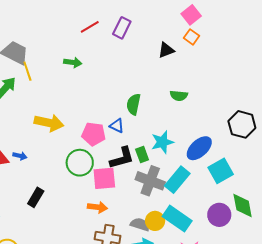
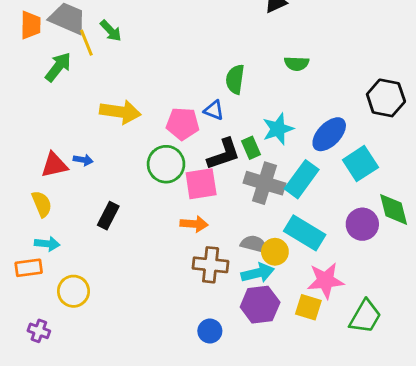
green arrow: (73, 62) -> (111, 31), moved, turned 42
yellow circle: (155, 221) -> (275, 252), moved

